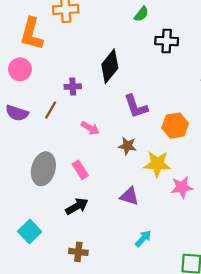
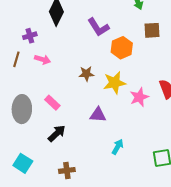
purple L-shape: (136, 106) -> (98, 27), moved
pink arrow: (90, 128) -> (43, 59), moved

